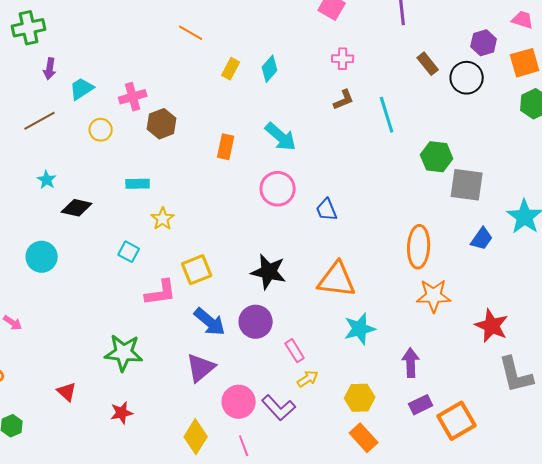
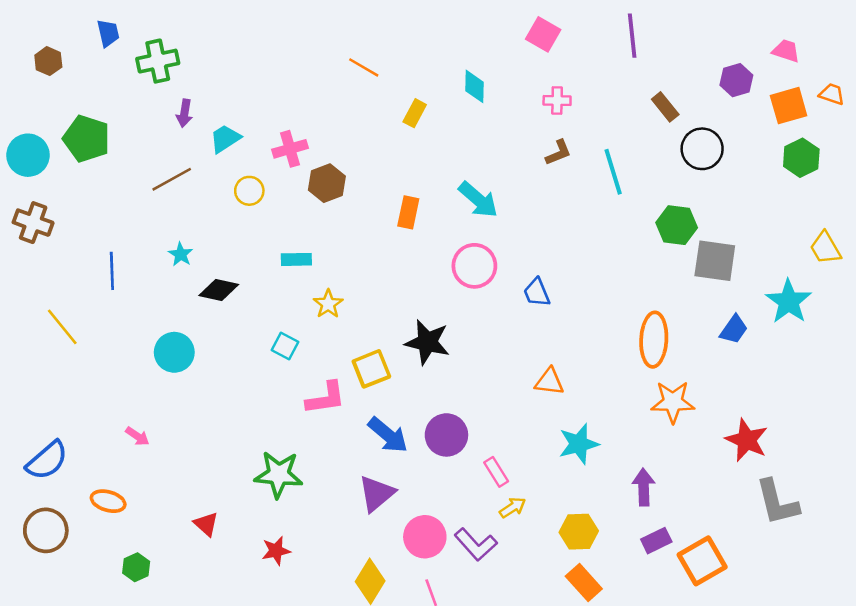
cyan diamond: (270, 69) -> (474, 86), moved, turned -40
black circle: (467, 78) -> (702, 149), moved
black star: (269, 272) -> (427, 342), moved
orange triangle: (337, 280) -> (549, 382), size x0.6

